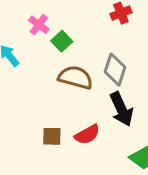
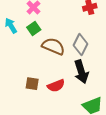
green square: (62, 41) -> (34, 29), moved

